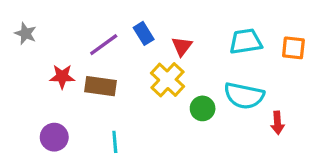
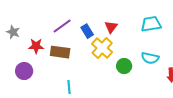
gray star: (26, 33) -> (13, 32), moved
blue rectangle: (144, 33) -> (87, 31), moved
cyan semicircle: (244, 96) -> (150, 58), size x0.7
purple circle: (54, 137) -> (24, 71), moved

